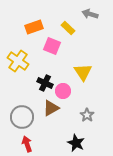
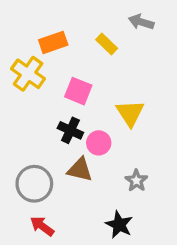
pink square: (52, 46) -> (78, 91), moved
yellow cross: (18, 61) -> (28, 74), moved
brown triangle: (51, 108) -> (80, 170), turned 42
red arrow: (27, 144) -> (42, 226), turned -35

